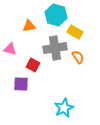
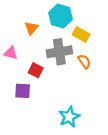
orange triangle: (29, 26) -> (31, 28), turned -40

